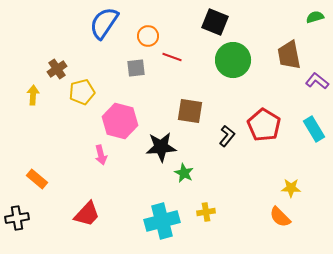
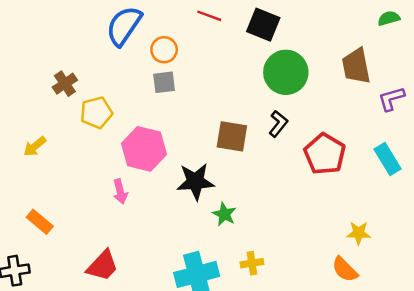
orange circle: (148, 36) -> (164, 50), moved
red line: (172, 57) -> (209, 16), moved
purple L-shape: (317, 81) -> (391, 99), turned -55
yellow arrow: (33, 95) -> (35, 146), moved, turned -132
black L-shape: (227, 136) -> (278, 124), moved

